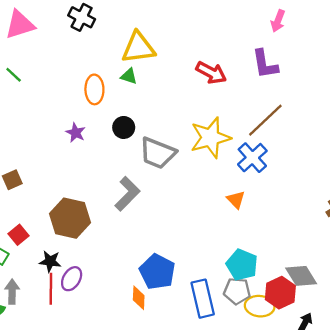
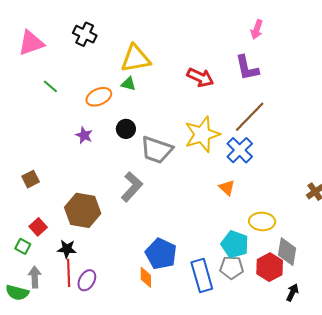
green line: (14, 75) -> (50, 86), moved
orange ellipse: (94, 89) -> (99, 97), turned 70
gray diamond: (301, 276) -> (287, 252), turned 44
purple ellipse: (72, 279) -> (87, 280), moved
yellow ellipse: (260, 306) -> (262, 221), moved

